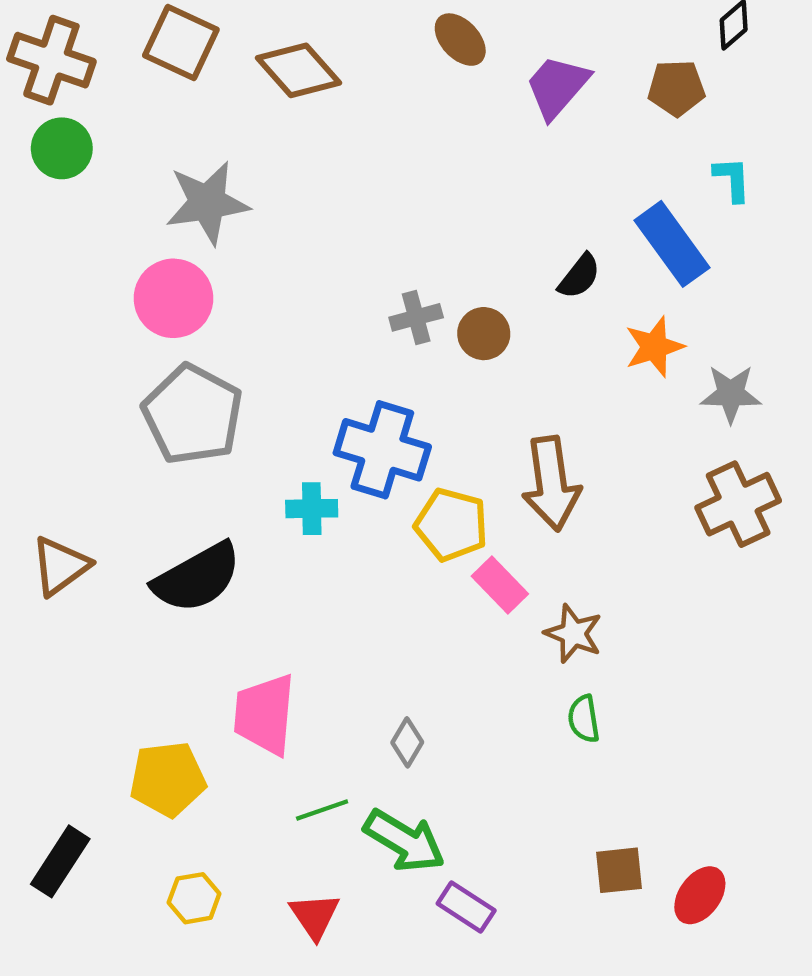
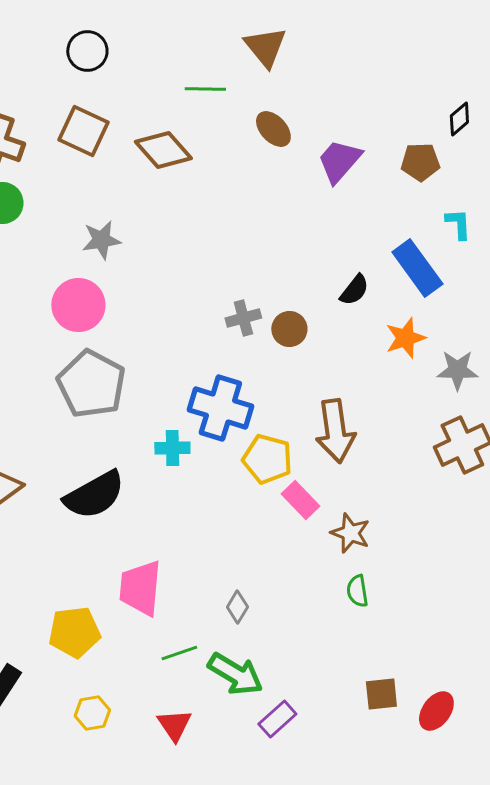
gray star: (207, 203) -> (101, 240), size x0.7
purple rectangle: (466, 907) -> (277, 719), turned -75

